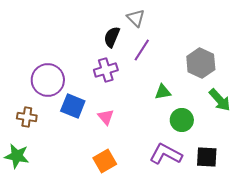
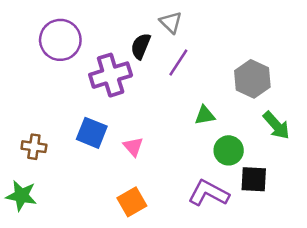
purple cross: (106, 70) -> (111, 75), moved, size x1.4
purple circle: (48, 80) -> (60, 40), moved
black square: (207, 157) -> (254, 179), moved

